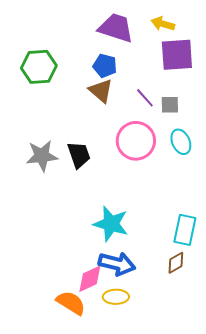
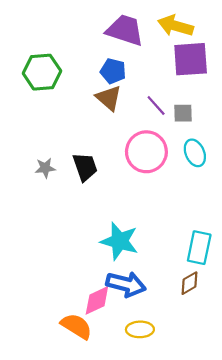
yellow arrow: (163, 24) -> (175, 26), size x1.4
gray star: (42, 156) -> (45, 168), size x0.6
yellow ellipse: (116, 297) -> (140, 329), moved

